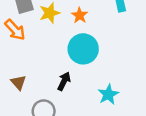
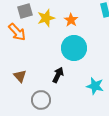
cyan star: (108, 94) -> (95, 86), turned -30

